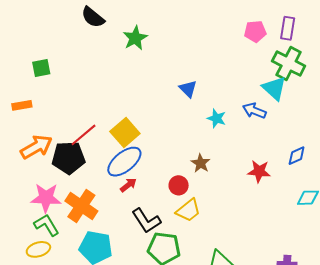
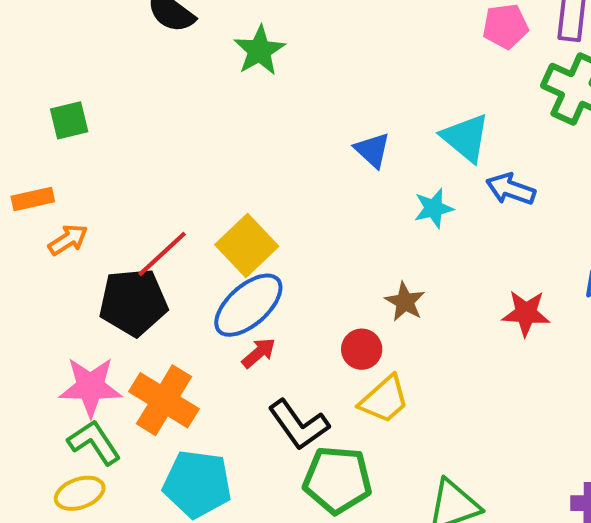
cyan triangle: (274, 88) -> (466, 138), moved
cyan star: (217, 118) -> (434, 208), turned -30
orange arrow: (36, 147) -> (68, 240), moved, size x0.6

